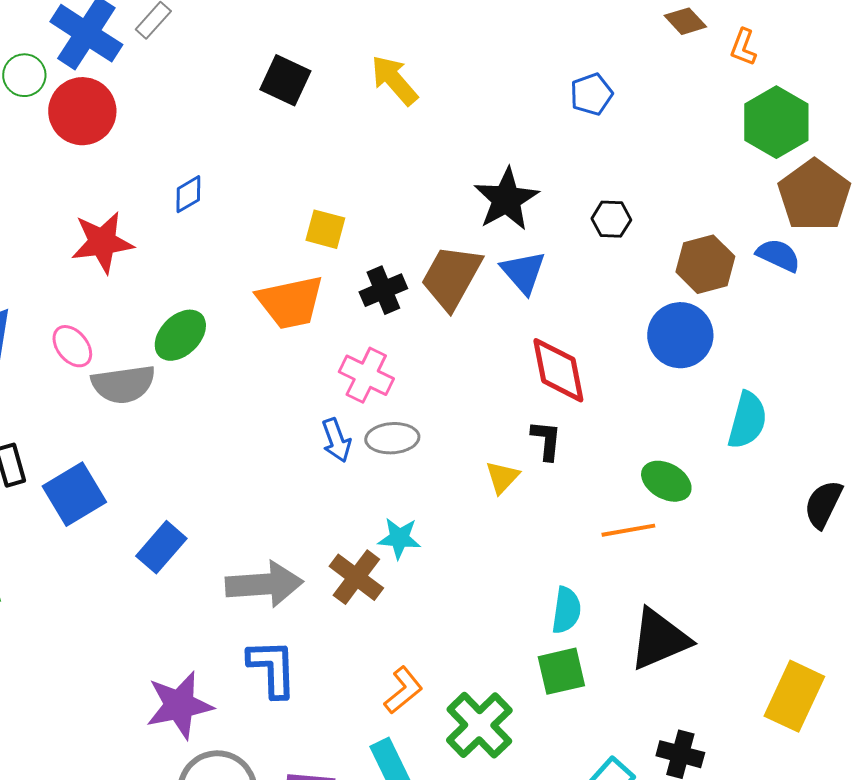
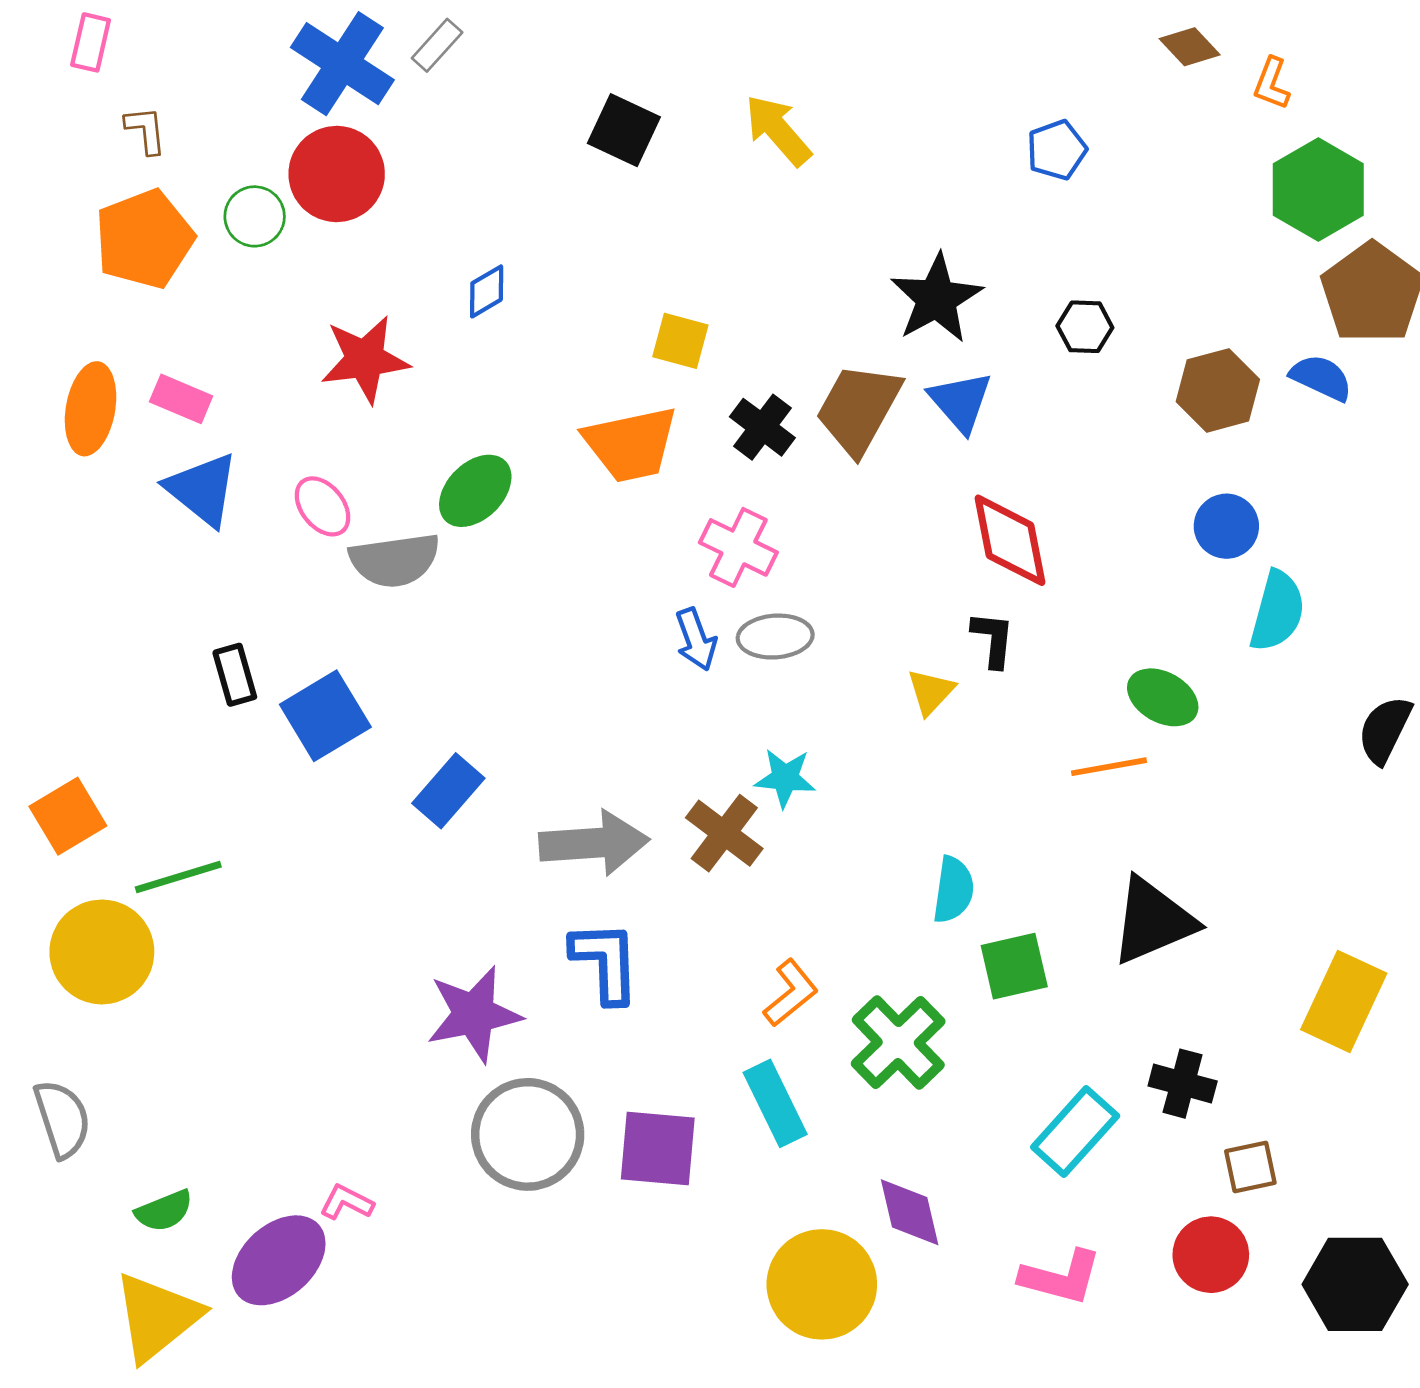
green circle: (24, 75) -> (255, 216), moved
black cross: (383, 290) -> (762, 427), turned -30
blue circle: (680, 335) -> (1226, 526), moved, size x0.7
cyan semicircle: (566, 610) -> (953, 890), moved

